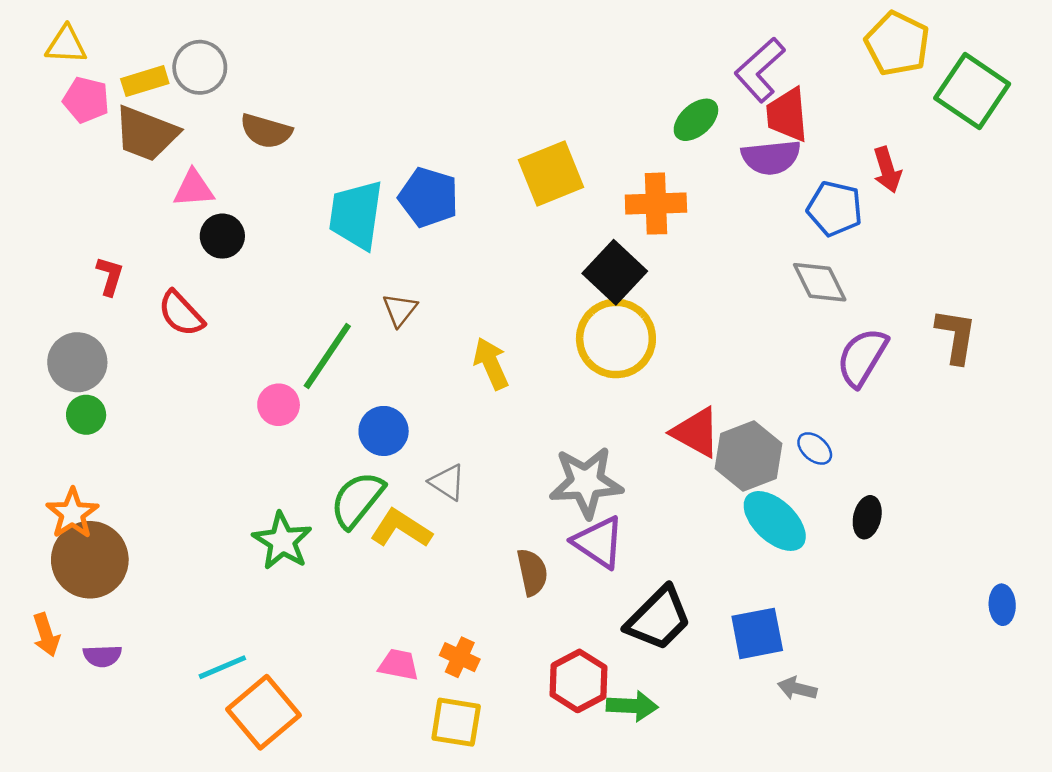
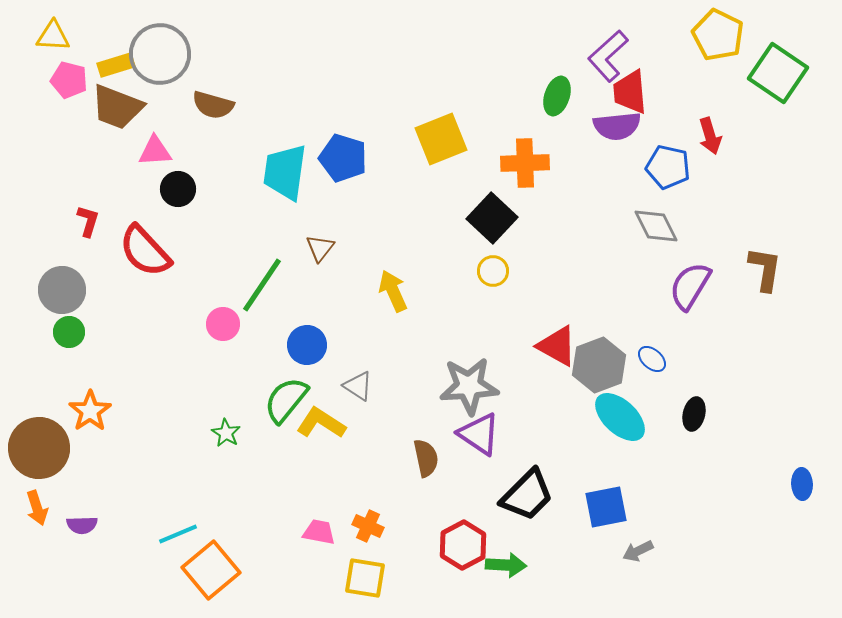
gray circle: (200, 67) -> (160, 54), size x1.4
green ellipse: (696, 120) -> (557, 96), turned -30
red semicircle: (181, 314) -> (145, 251), size x1.4
yellow circle: (616, 339) -> (493, 271), size x0.5
orange star: (72, 513) -> (90, 411), moved
green star: (282, 541) -> (226, 433), size x0.6
brown circle: (90, 560) -> (39, 448), moved
gray arrow: (797, 688) -> (638, 551), turned -40

